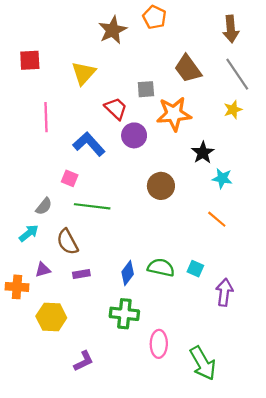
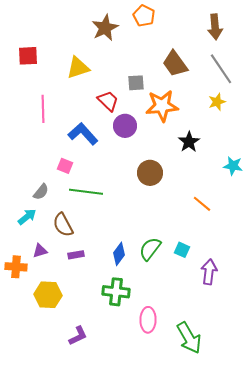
yellow triangle: (84, 73) -> (78, 68), turned 30
cyan star: (222, 178) -> (233, 166), moved
green semicircle: (161, 268) -> (150, 249), turned -65

